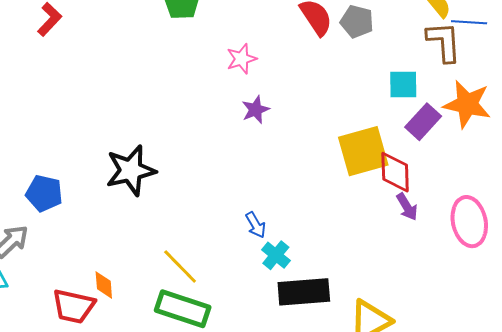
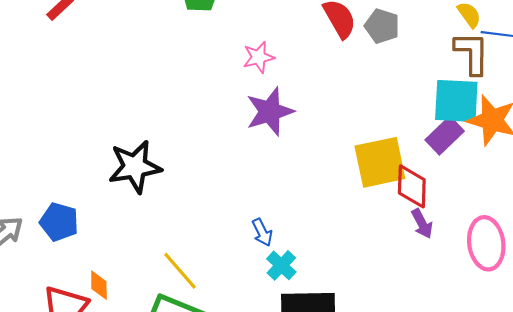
cyan square: (403, 84) -> (456, 101), moved, size x1.5
purple star: (256, 110) -> (270, 112), size x1.6
blue pentagon: (44, 193) -> (59, 222), moved

